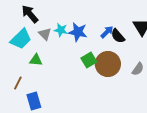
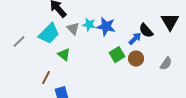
blue arrow: (107, 32) -> (135, 39), moved
green triangle: (36, 60) -> (64, 55), turned 32
brown circle: (108, 64) -> (136, 59), size x0.6

